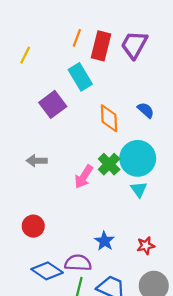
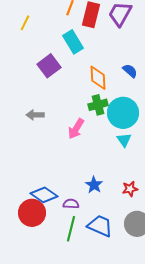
green cross: (109, 164) -> (98, 105), moved, turned 30
red circle: (33, 226) -> (32, 213), moved, size x1.4
purple semicircle: (78, 263) -> (71, 204), size x0.7
blue diamond: (47, 271) -> (44, 195), moved

